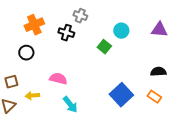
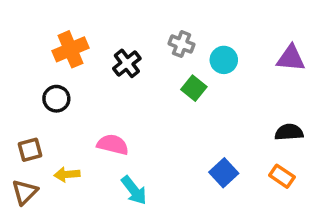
gray cross: (80, 16) -> (182, 44), moved
black cross: (66, 33) -> (127, 63), turned 35
blue square: (121, 95) -> (224, 173), size x0.7

